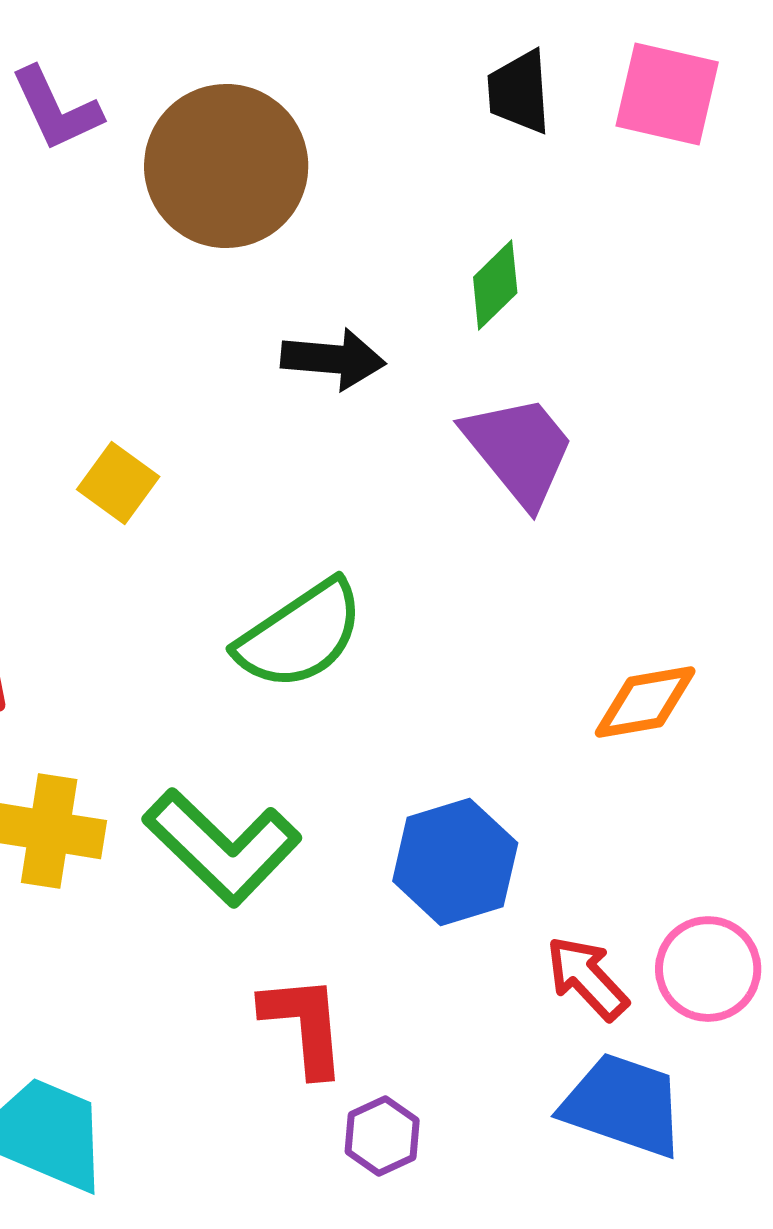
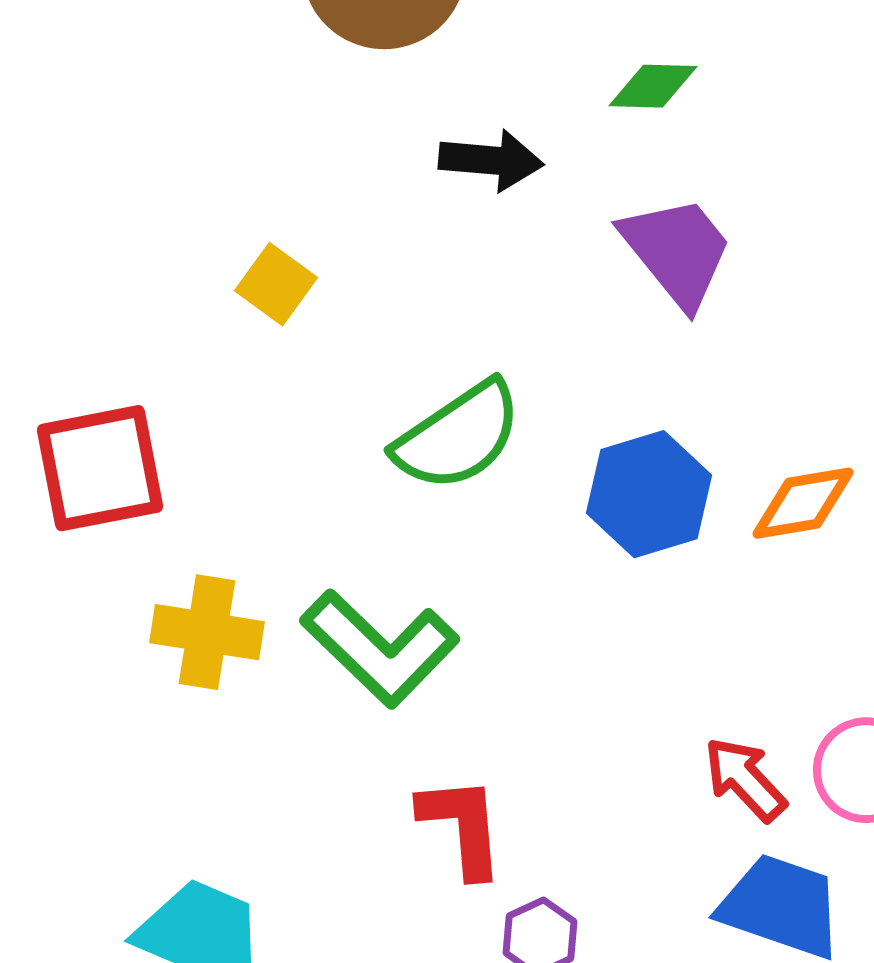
green diamond: (495, 285) -> (653, 86), turned 46
blue hexagon: (455, 862) -> (649, 494), moved

